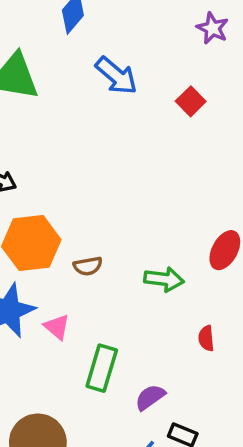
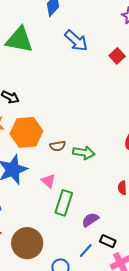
green arrow: (164, 279) -> (84, 153), moved
pink triangle: (57, 327) -> (48, 181), moved

